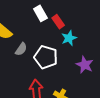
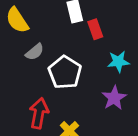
cyan star: (69, 38) -> (118, 62), moved

